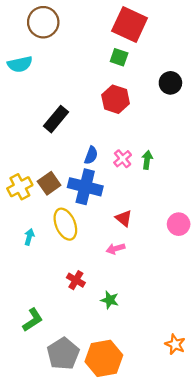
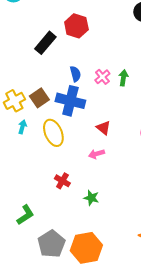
red hexagon: (116, 99) -> (76, 26), moved
blue semicircle: (91, 155) -> (75, 74), turned -35
cyan arrow: (29, 237) -> (22, 127), moved

